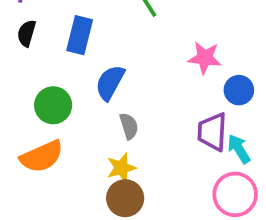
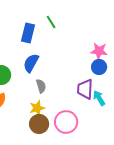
blue rectangle: (80, 35) -> (28, 33), moved
pink star: (205, 58) -> (99, 51), moved
pink circle: (235, 194) -> (66, 122), moved

